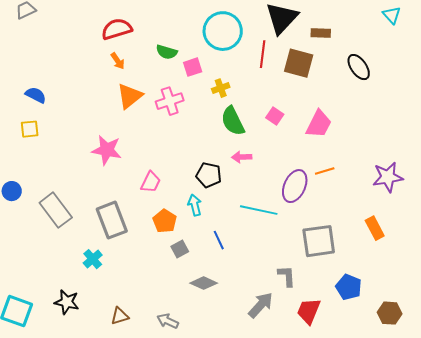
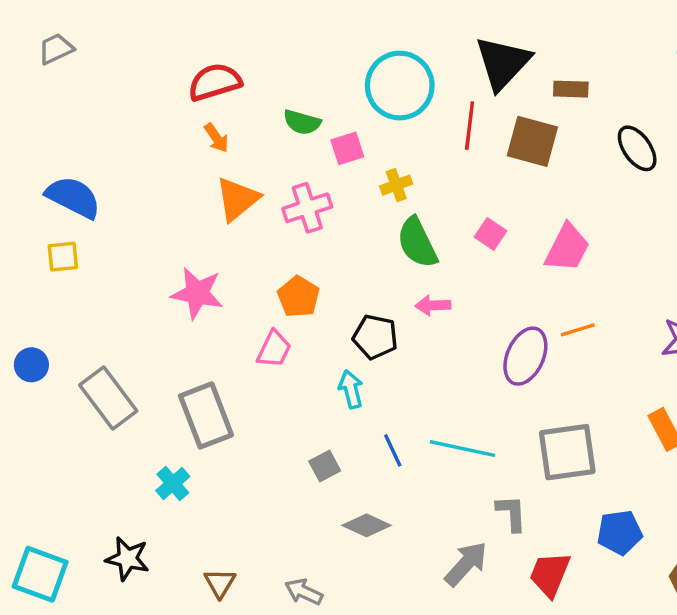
blue semicircle: (36, 95) -> (73, 197), size x1.5
cyan line: (259, 210) -> (463, 449), moved
orange pentagon: (165, 221) -> (298, 297), moved
blue pentagon: (349, 287) -> (620, 532), turned -30
brown triangle: (120, 316) -> (220, 583), turned -42

